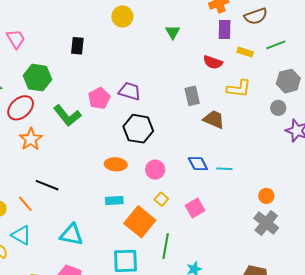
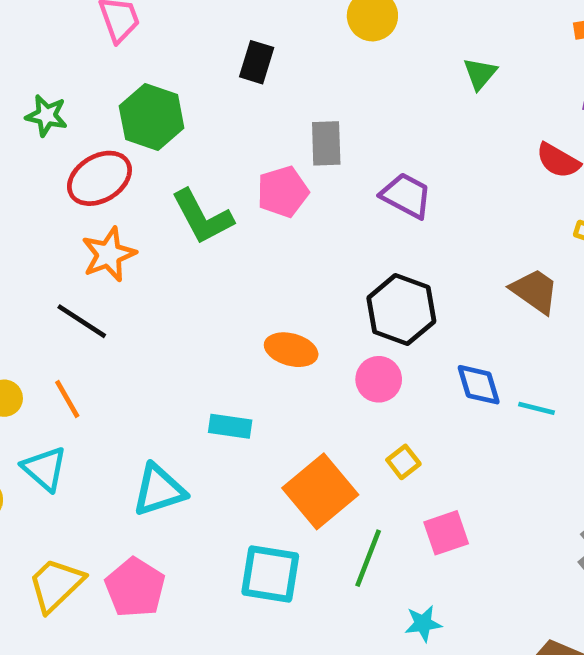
purple trapezoid: (130, 91) -> (406, 195), moved
gray rectangle: (192, 96) -> (326, 143), moved
black hexagon: (138, 129) -> (401, 310), moved
black line: (47, 185) -> (82, 321), moved
yellow square: (161, 199) -> (403, 462), moved
cyan rectangle: (114, 201) -> (230, 426), moved
pink square: (195, 208) -> (446, 533), moved
cyan triangle: (72, 235) -> (159, 490), turned -40

